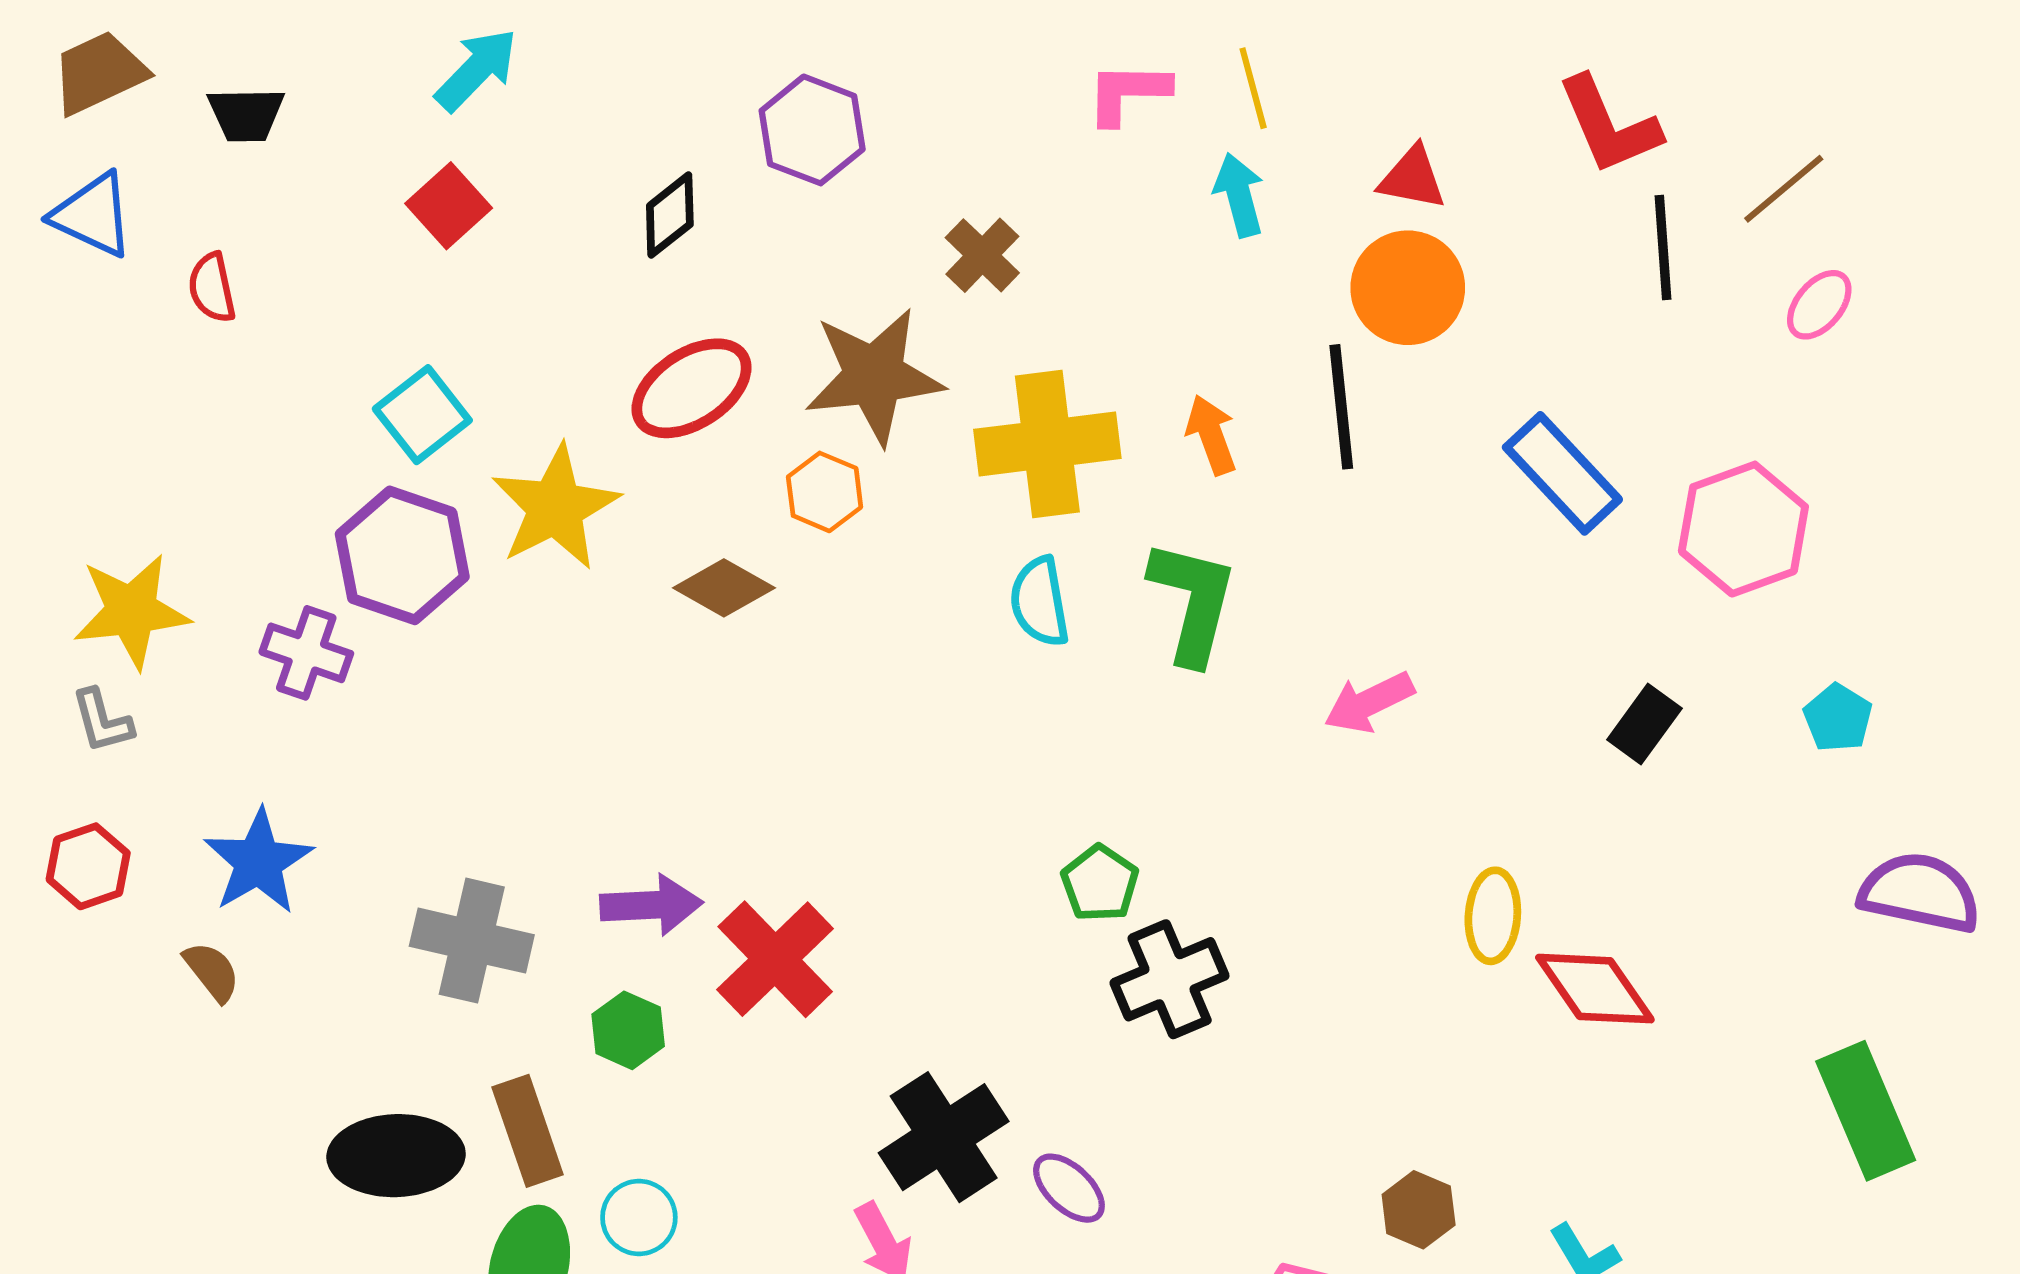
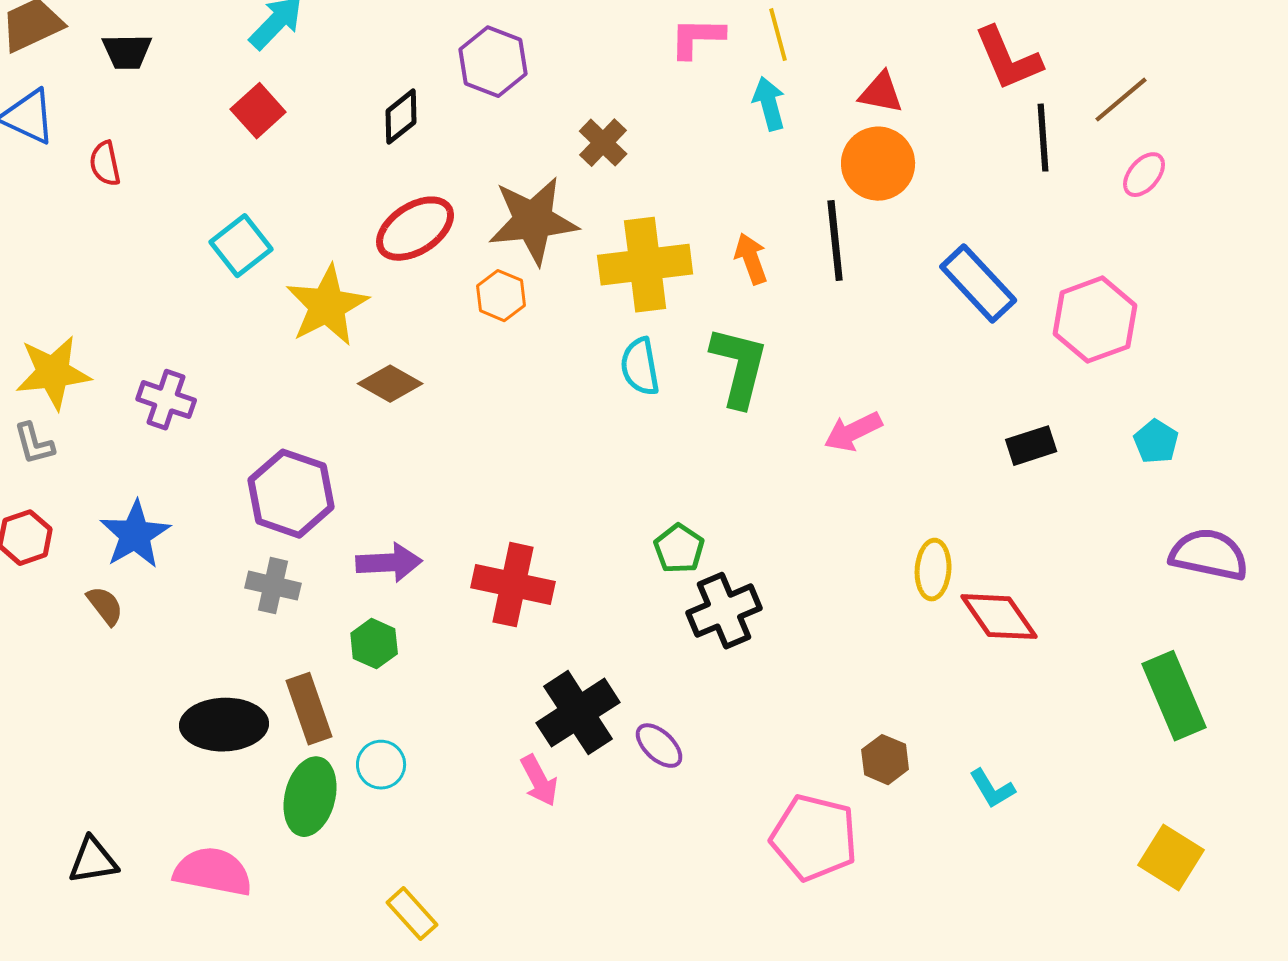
purple hexagon: (402, 555) -> (291, 494), moved
brown diamond: (724, 588) -> (390, 384), moved
black rectangle: (1644, 724) -> (1031, 446), turned 36
gray cross: (472, 941) -> (273, 586), size x0.7
red cross: (775, 959) -> (513, 585), moved, turned -34

